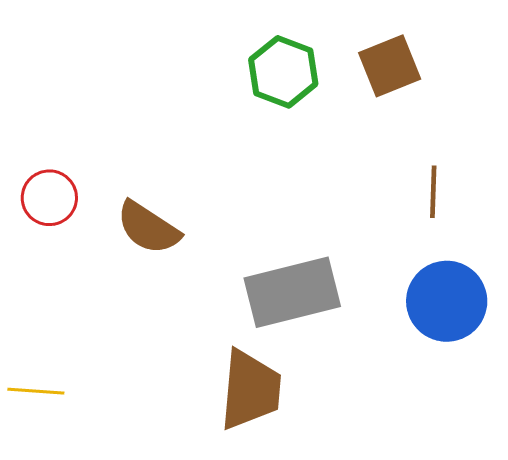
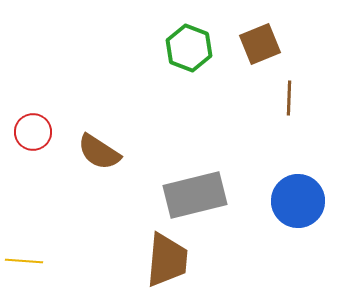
brown line: (433, 192) -> (289, 98), moved

